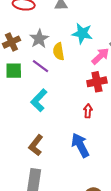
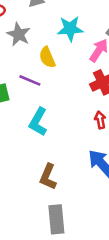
gray star: (39, 39) -> (19, 34), moved

